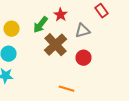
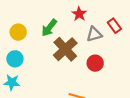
red rectangle: (102, 11) -> (114, 26), moved
red star: (60, 15) -> (79, 14), moved

